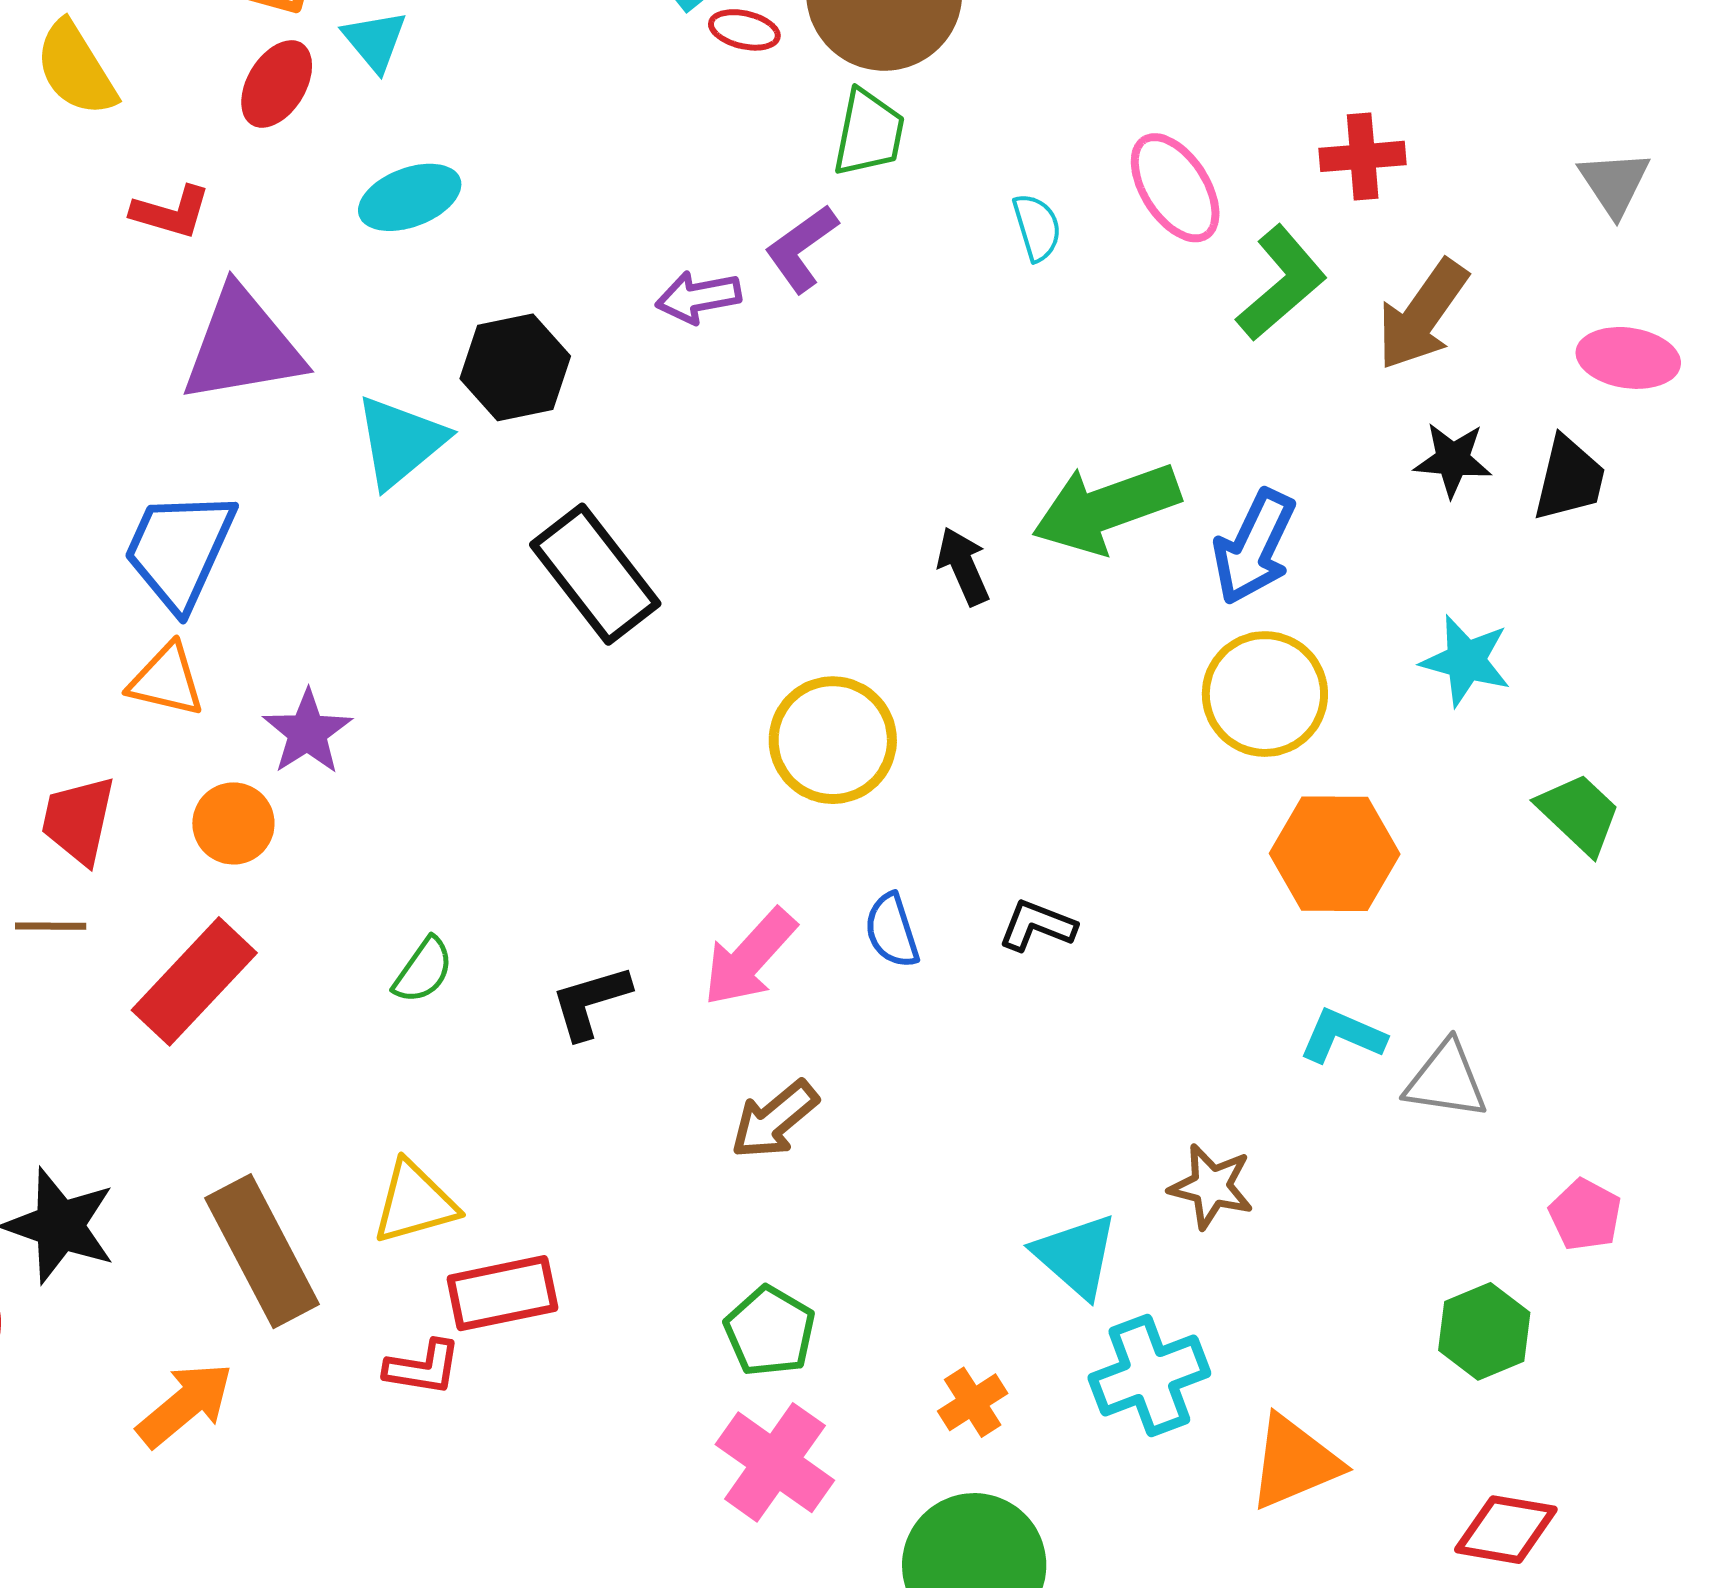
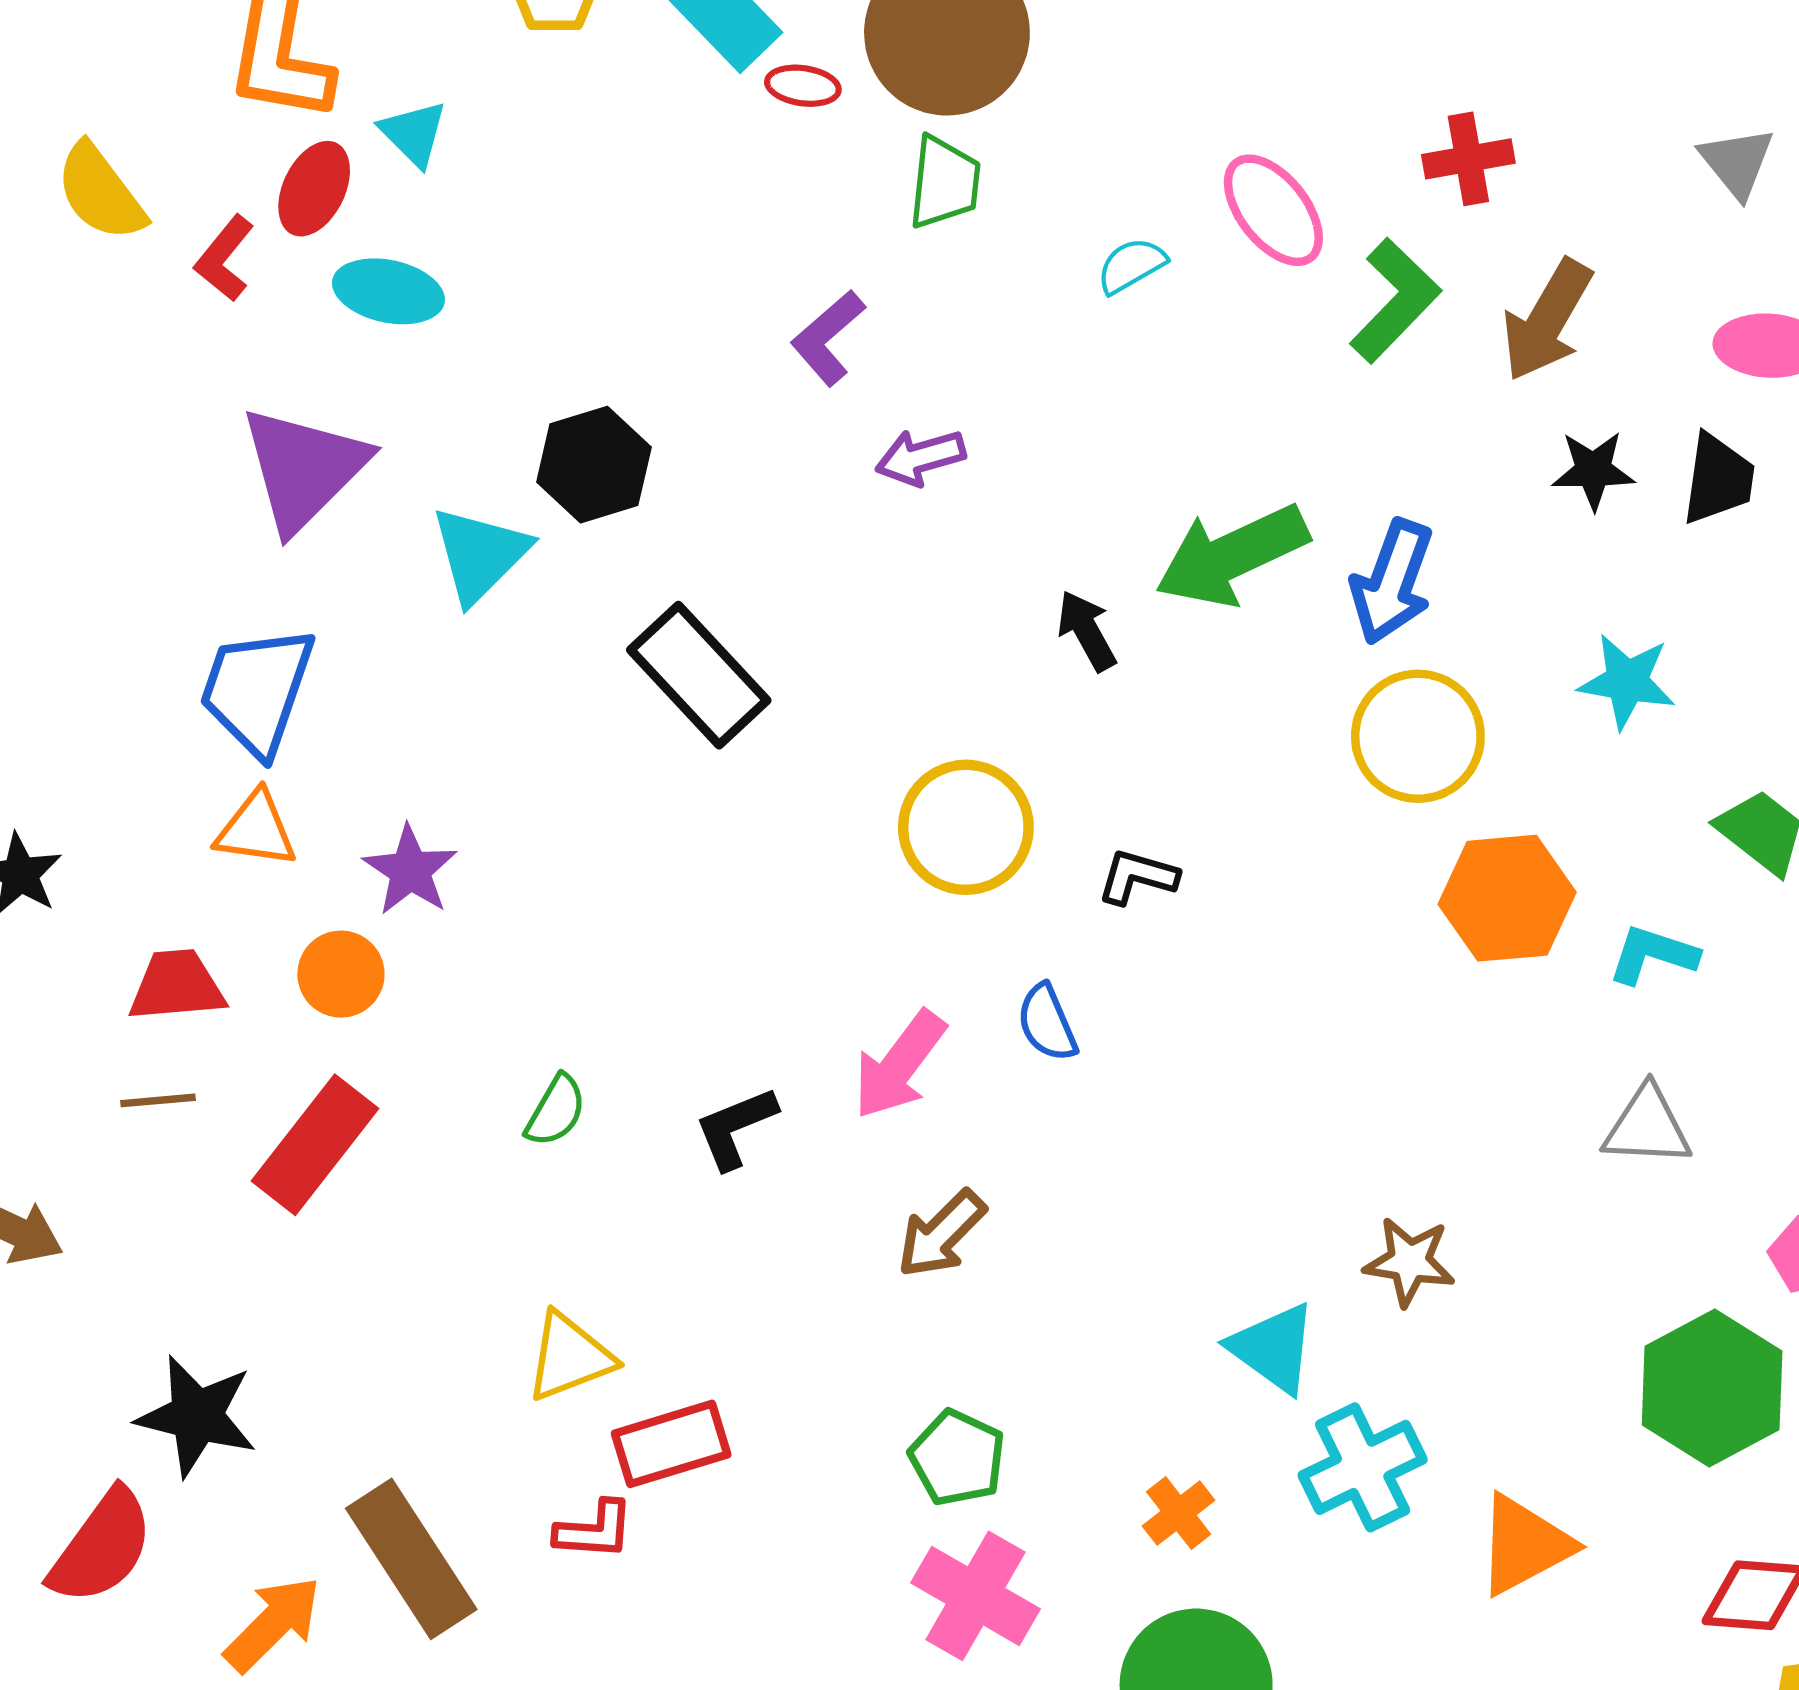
cyan ellipse: (410, 197) -> (388, 291), moved, turned 38
red L-shape: (171, 212) -> (224, 258), moved, turned 118
cyan semicircle: (1037, 227) -> (1131, 265), turned -98
purple L-shape: (801, 248) -> (828, 338), moved
purple arrow: (698, 297) -> (920, 457), moved
purple triangle: (243, 346) -> (304, 469), turned -30
red trapezoid: (78, 820) -> (177, 986), turned 78
black L-shape: (1037, 926) -> (1138, 877), moved
cyan L-shape: (1342, 1036) -> (1653, 955), moved
brown rectangle: (262, 1251) -> (411, 1559), moved
green hexagon: (1484, 1331) -> (1712, 1388), size x1.5
orange arrow: (185, 1405) -> (273, 1624), moved

